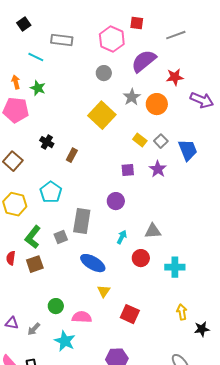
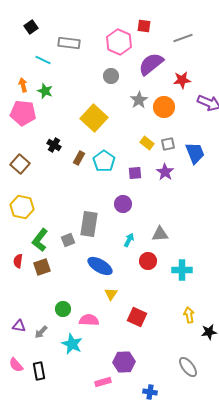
yellow square: (102, 115) -> (94, 118), moved
gray square: (161, 141) -> (168, 144), turned 32
cyan pentagon: (51, 192) -> (104, 161), moved

